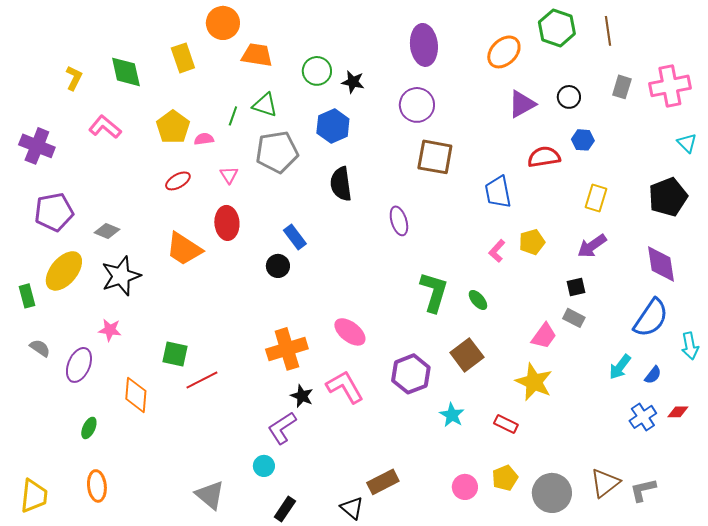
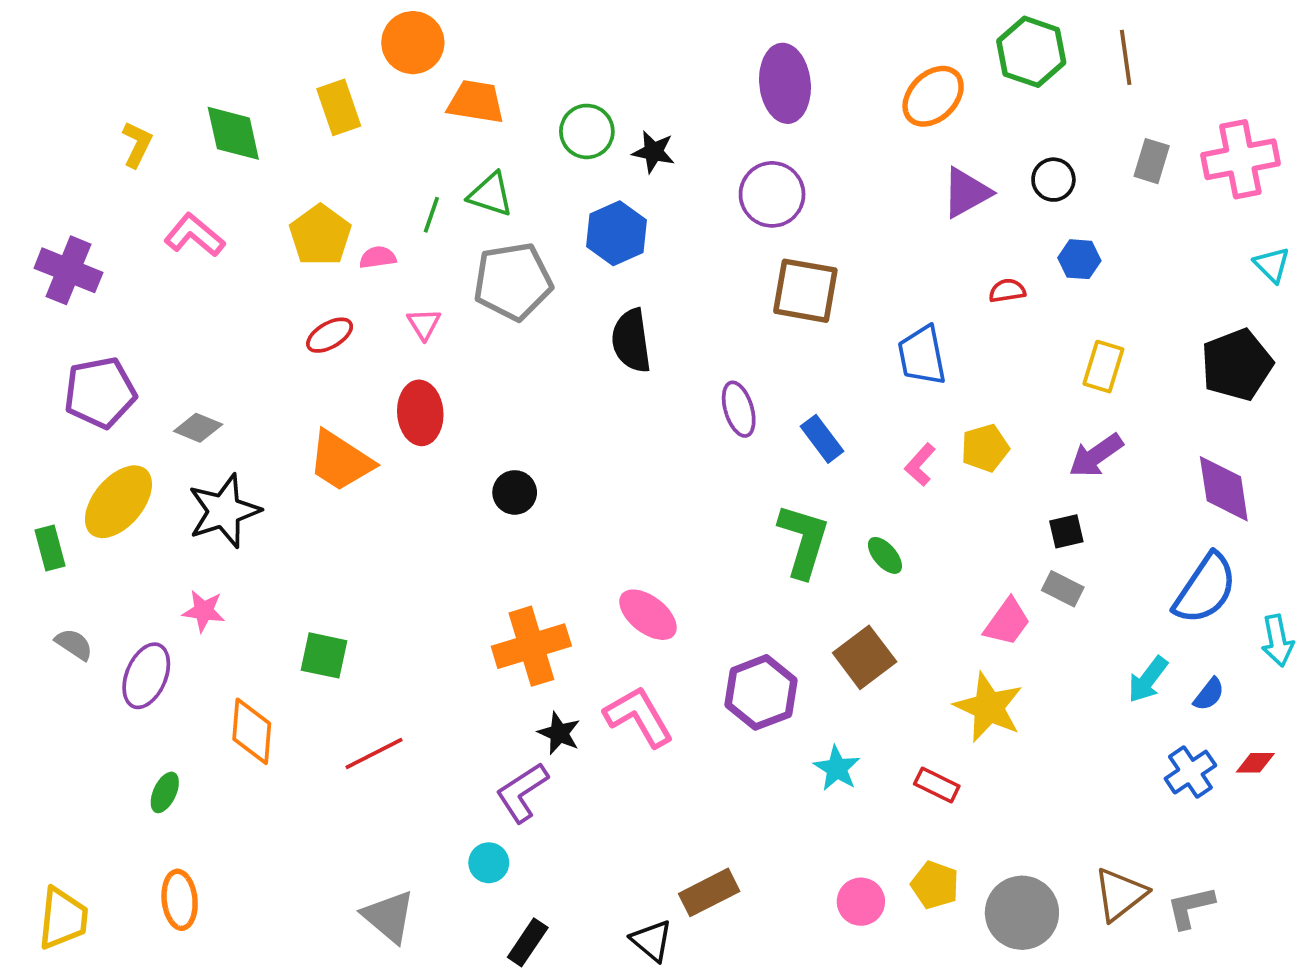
red semicircle: (544, 157) -> (1007, 291), size x0.6
blue rectangle: (295, 237) -> (822, 439), moved
red line: (202, 380) -> (374, 754), moved
yellow pentagon: (505, 478) -> (935, 885), turned -30

